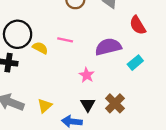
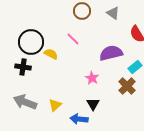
pink line: (65, 40) -> (73, 39), moved, turned 32
brown cross: (115, 103) -> (127, 86), moved

